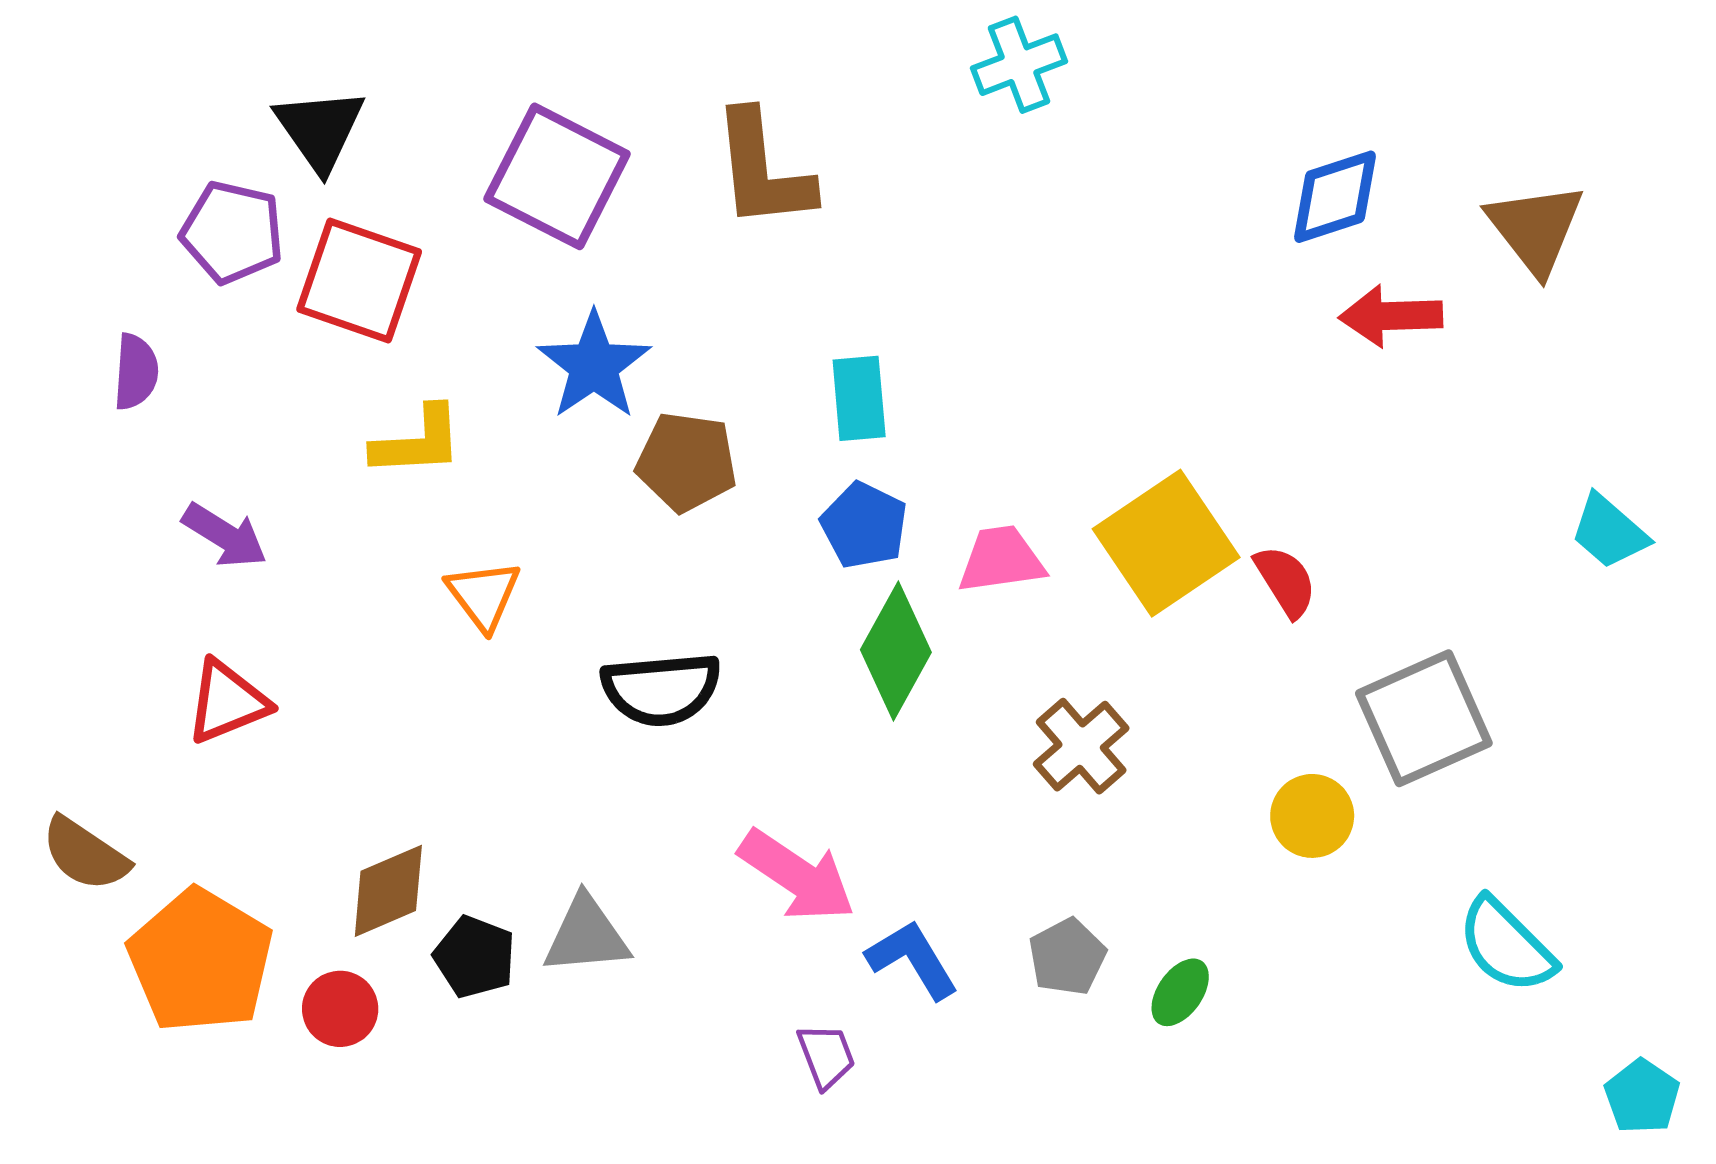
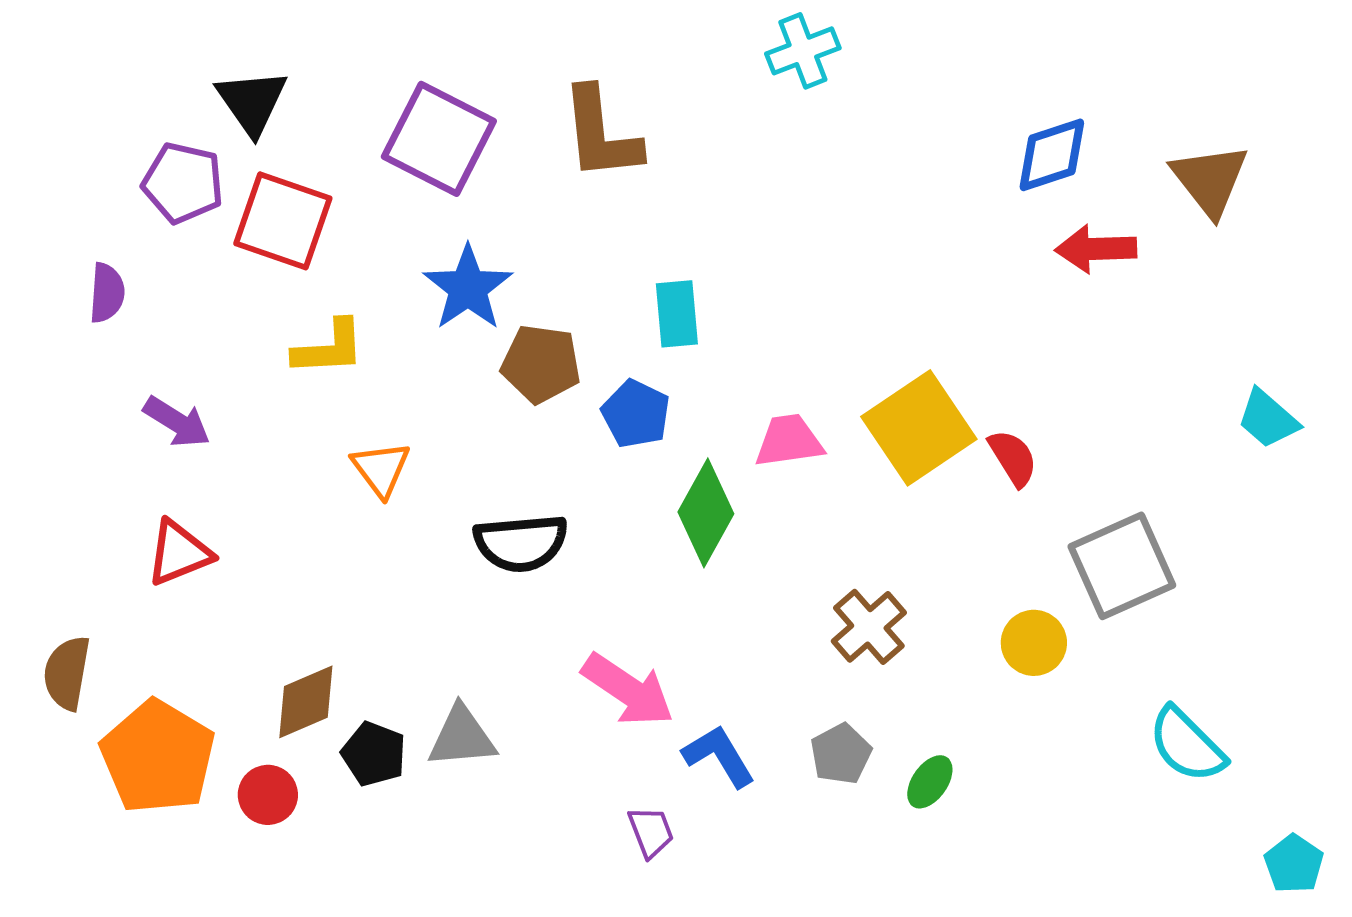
blue pentagon: (864, 525) -> (636, 414), moved
brown cross: (1081, 746) -> (869, 627), moved
brown semicircle: (85, 854) -> (67, 673), turned 66

